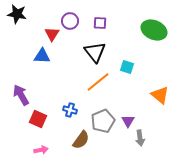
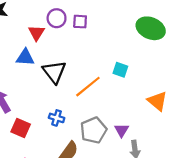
purple square: (100, 23) -> (80, 22), moved
black triangle: (95, 52) -> (54, 72), moved

